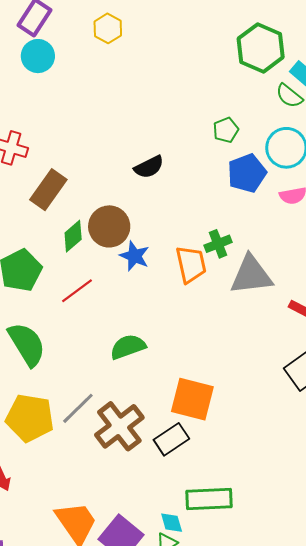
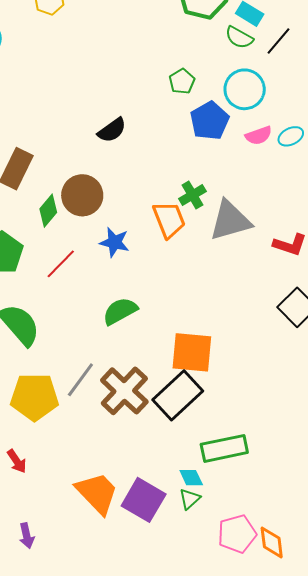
blue star: (135, 256) -> (114, 242), moved
black rectangle: (171, 439) -> (178, 395), size x1.4

